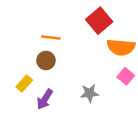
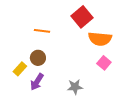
brown circle: (46, 60) -> (38, 58), moved
gray star: (90, 93) -> (75, 87), moved

